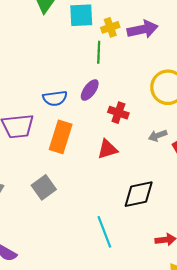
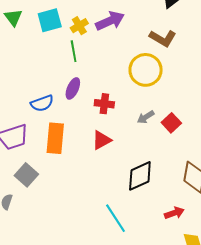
gray square: (44, 187) -> (26, 175), moved

